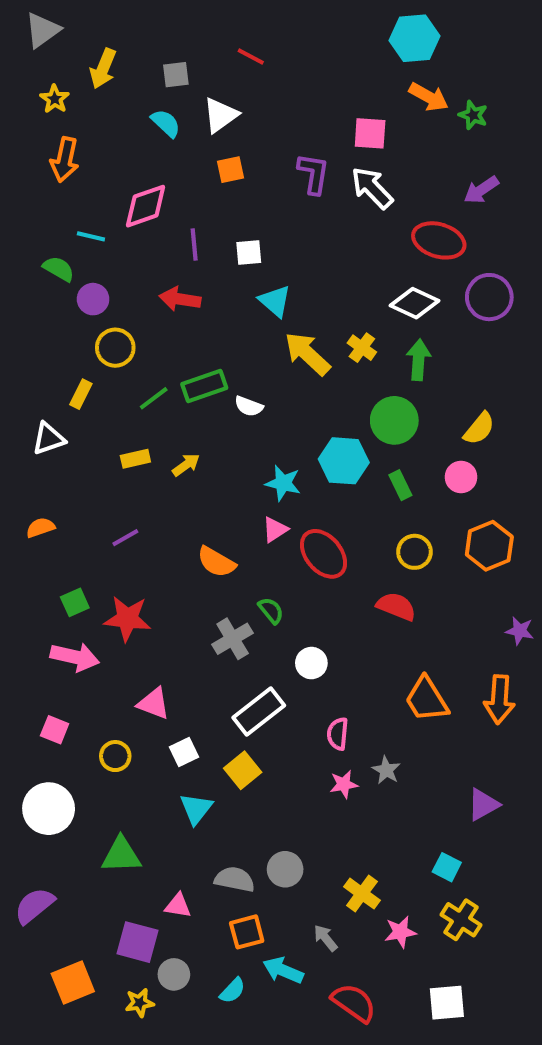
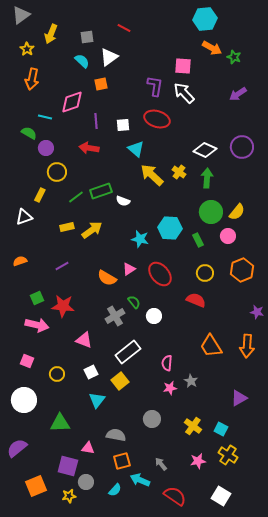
orange square: (231, 170) -> (101, 84), moved
red ellipse: (439, 240) -> (157, 119), moved
green circle: (394, 420) -> (211, 212), moved
yellow arrow: (186, 465) -> (92, 230), size x1.5
pink triangle: (275, 530) -> (129, 269), moved
white circle: (311, 663) -> (154, 316), moved
pink triangle: (154, 703) -> (84, 340), moved
gray circle: (285, 869) -> (152, 419), moved
yellow cross: (362, 894) -> (193, 426), moved
white square: (447, 1003) -> (221, 496), turned 36

